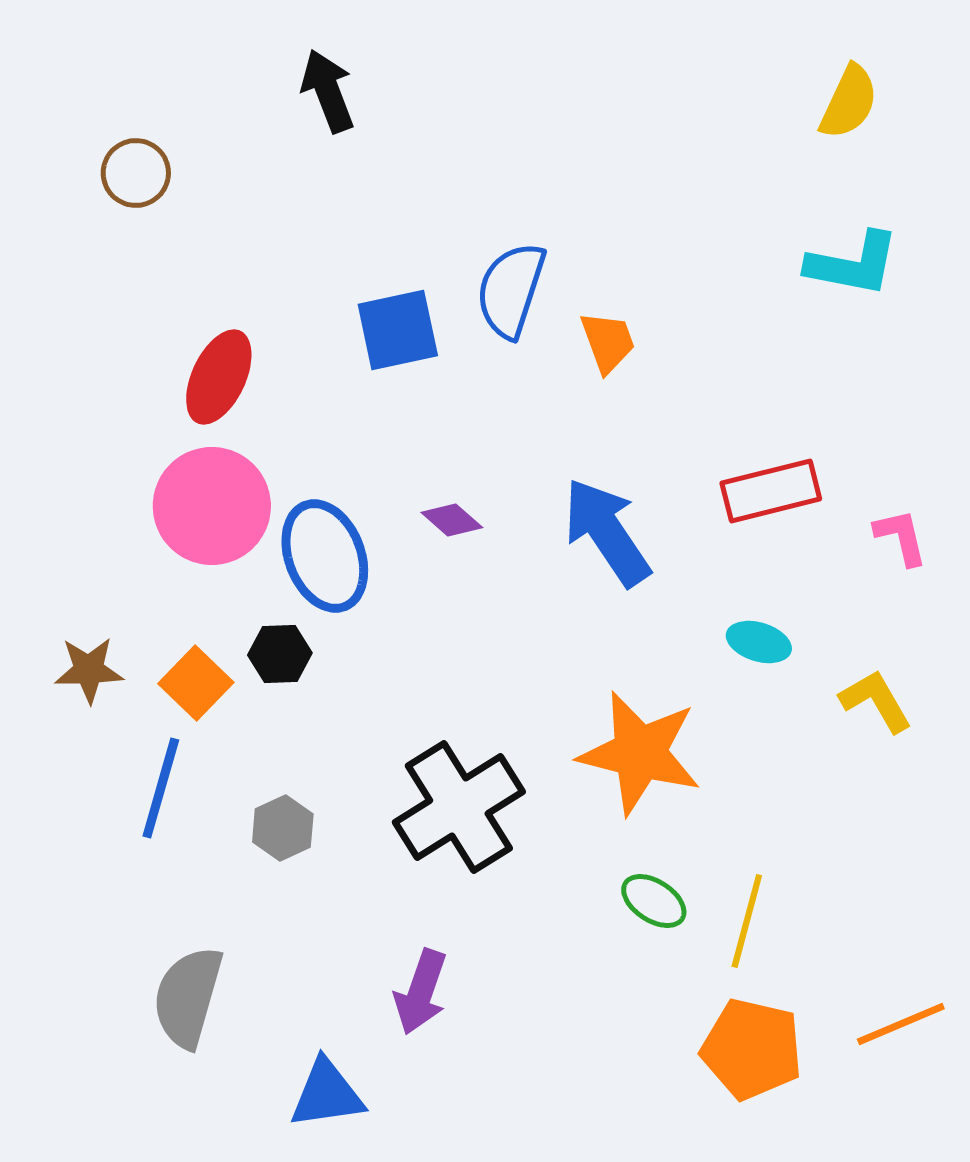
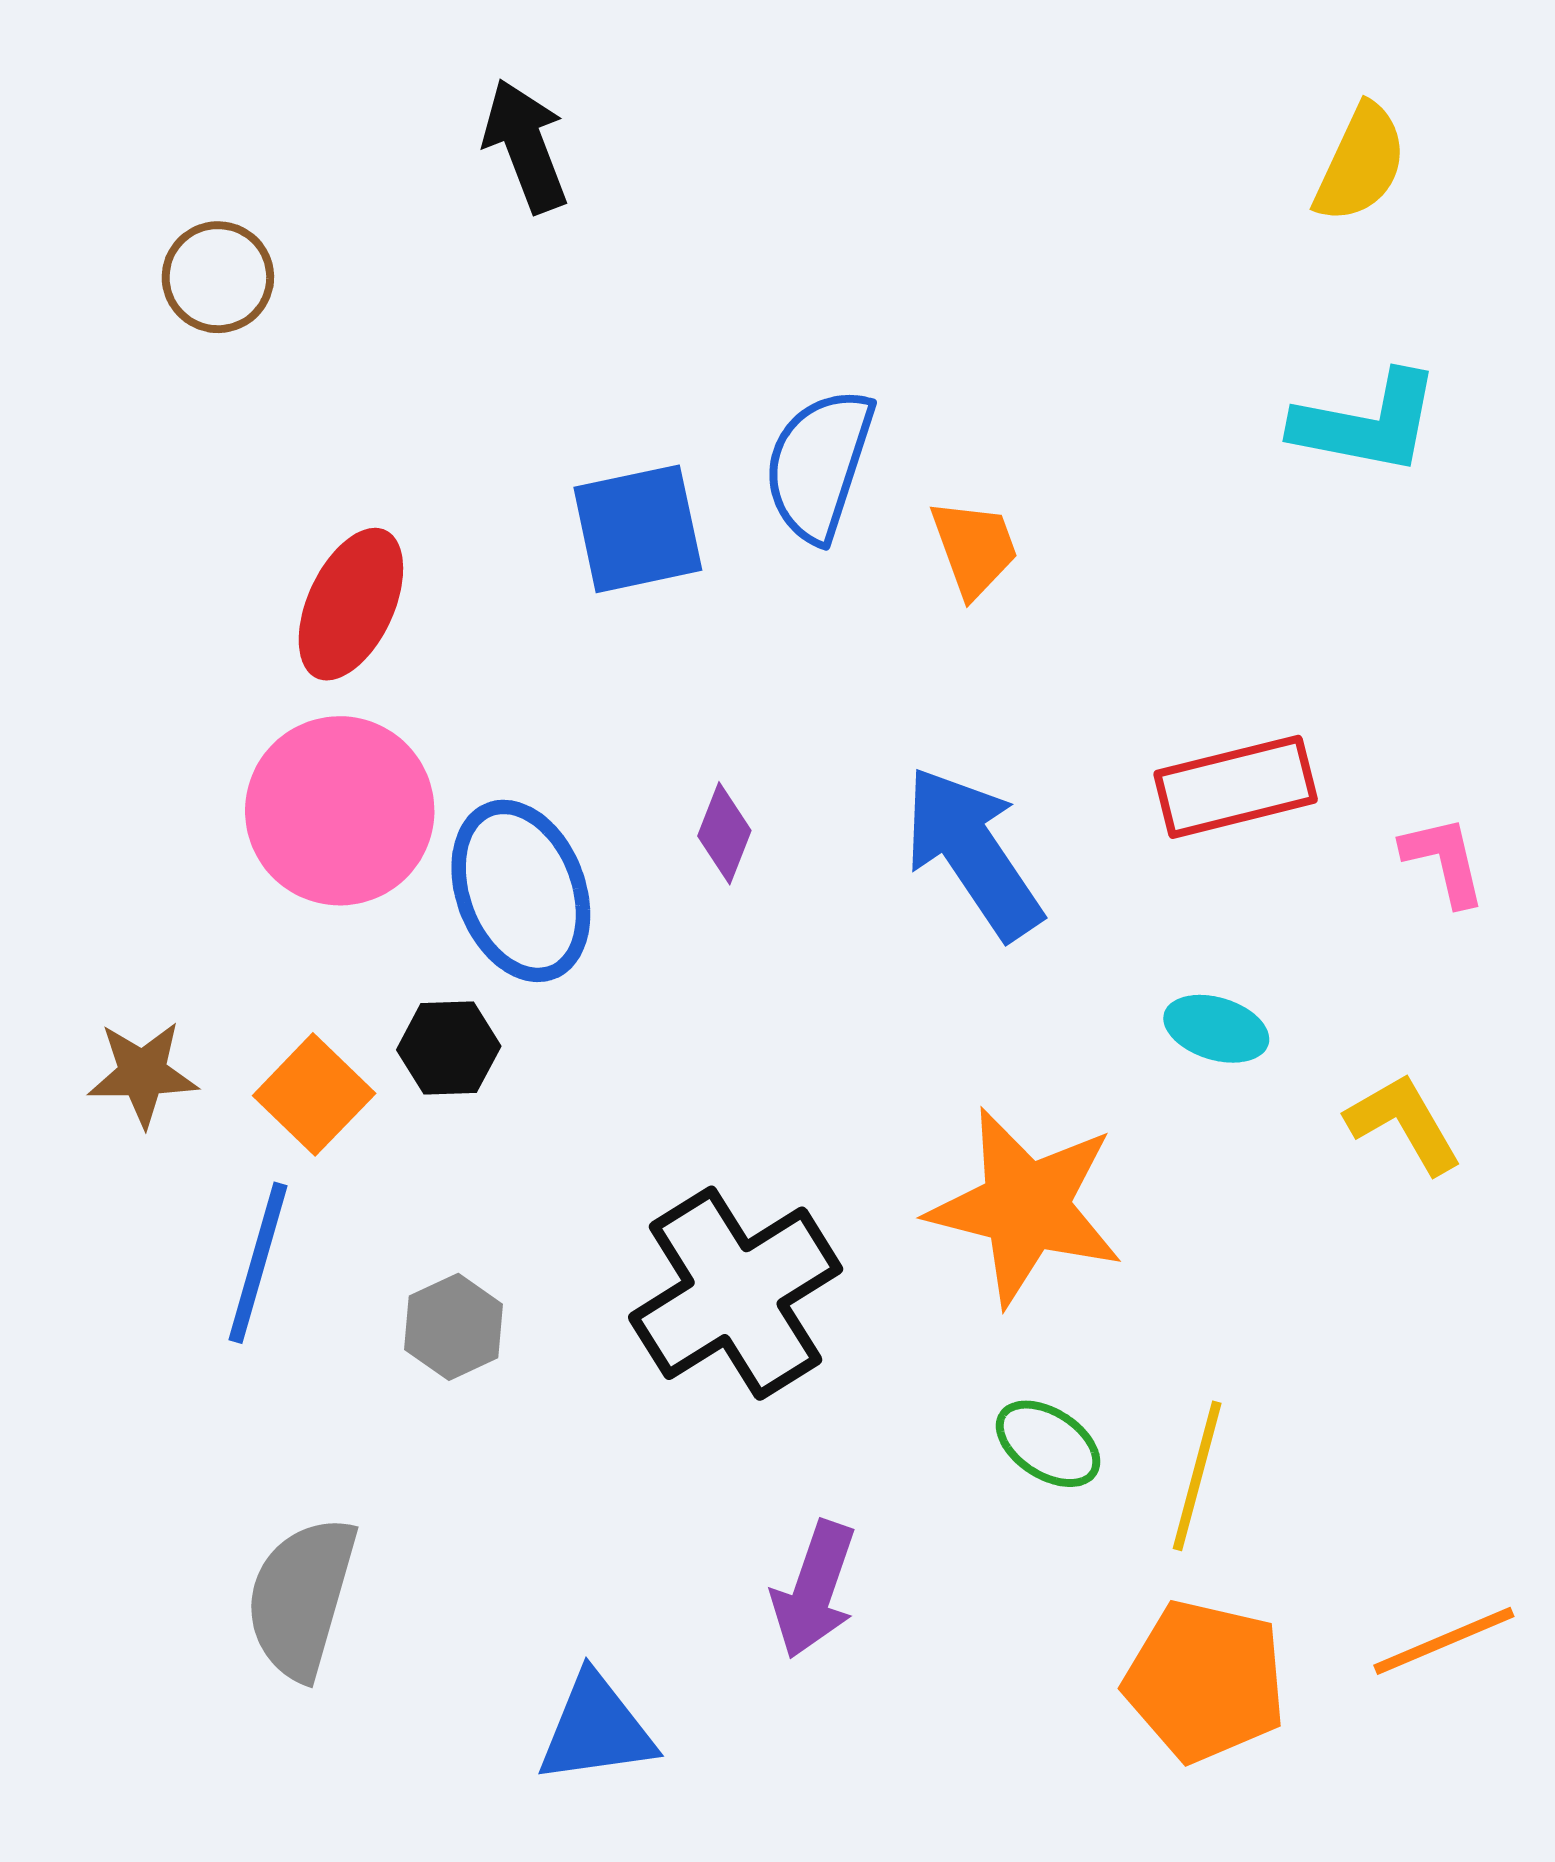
purple diamond: (452, 520) -> (724, 833), turned 70
purple arrow: (421, 992) -> (814, 1590), moved
blue triangle: (327, 1094) -> (596, 1729), moved

